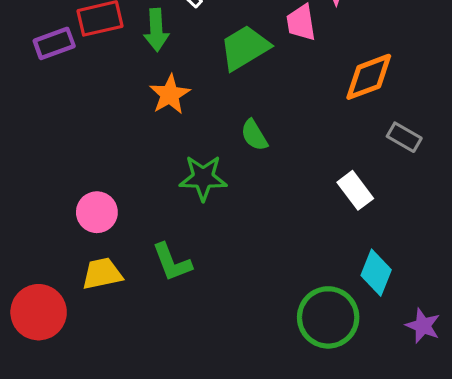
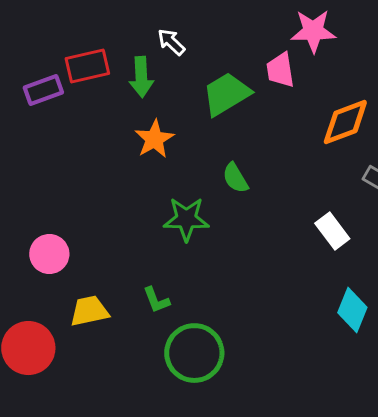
pink circle: (97, 212) -> (49, 254), moved
green L-shape: (172, 262) -> (156, 300), size x0.7
green circle: (328, 317) -> (194, 353), moved

